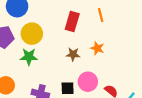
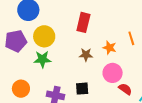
orange line: (101, 15) -> (131, 38), moved
pink circle: (88, 82) -> (113, 73), moved

